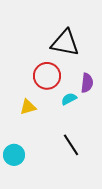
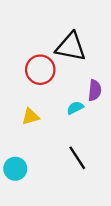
red circle: (47, 76) -> (40, 70), moved

